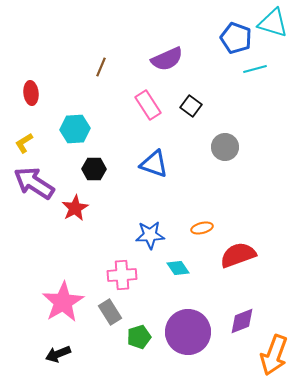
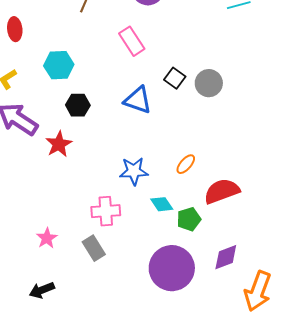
black square: (191, 106) -> (175, 78), moved
orange ellipse: (202, 228) -> (186, 164), turned -35
pink star: (63, 302) -> (47, 238), size x0.5
green pentagon: (139, 337) -> (189, 219), moved

